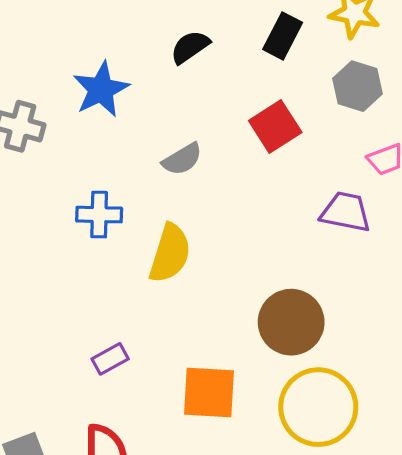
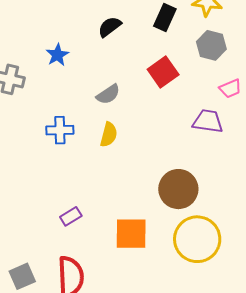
blue star: (101, 89) -> (57, 55), size x0.7
yellow semicircle: (170, 253) -> (109, 135), moved, size x0.7

